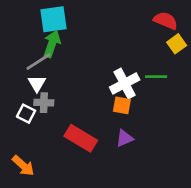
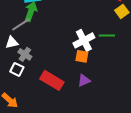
white triangle: (37, 84) -> (12, 42), moved, turned 48
gray cross: (44, 103) -> (25, 54), turned 32
white square: (26, 114) -> (17, 69), moved

